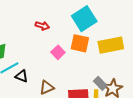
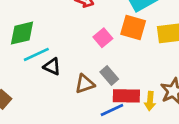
gray rectangle: (100, 83) -> (109, 75), moved

